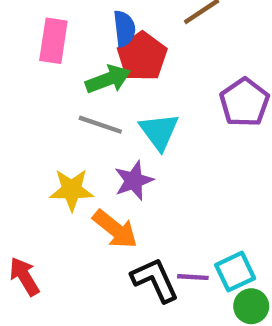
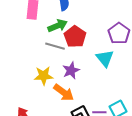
red pentagon: (142, 56) -> (75, 37), moved
cyan triangle: (159, 131) -> (105, 58), moved

